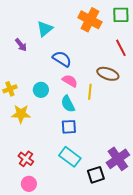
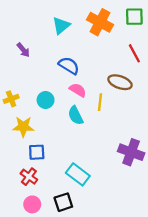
cyan triangle: (45, 29) -> (61, 26), moved
blue square: (69, 127) -> (37, 152), moved
purple cross: (118, 159) -> (131, 152), moved, turned -35
black square: (96, 175) -> (63, 202), moved

